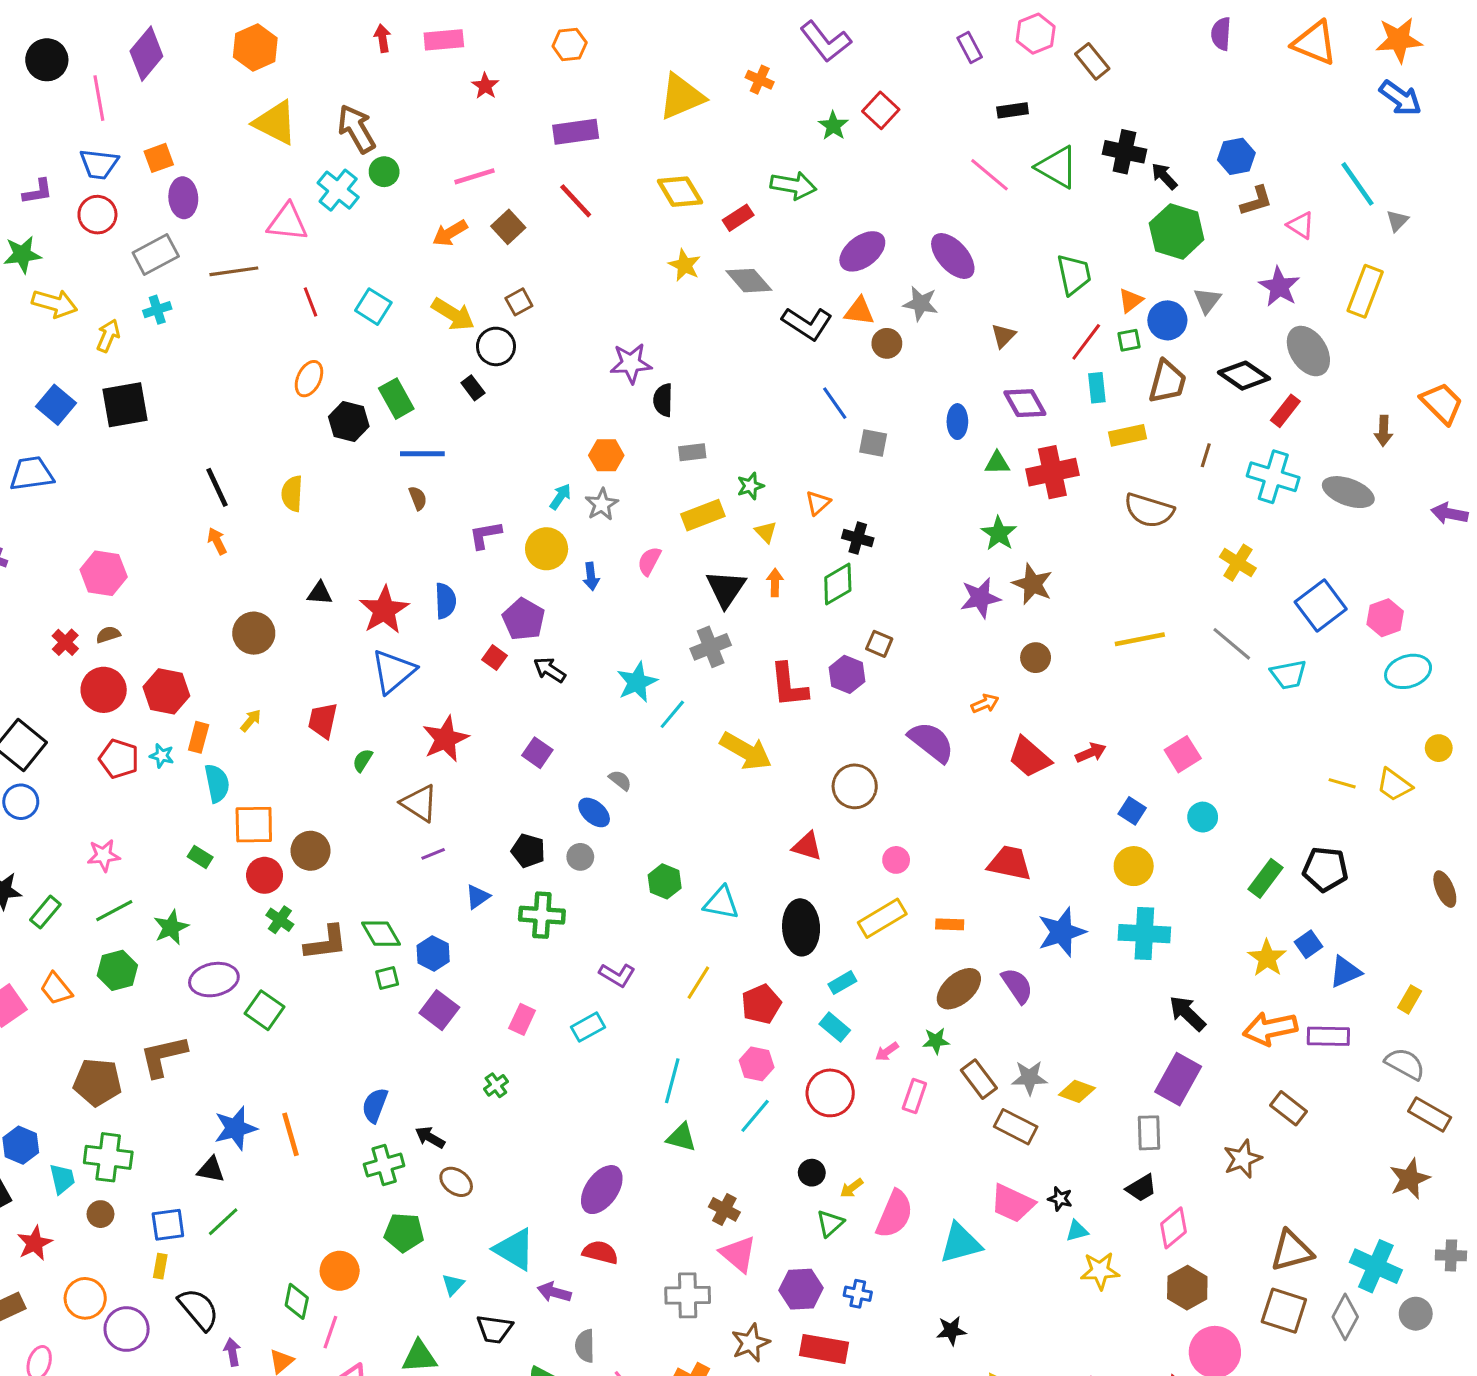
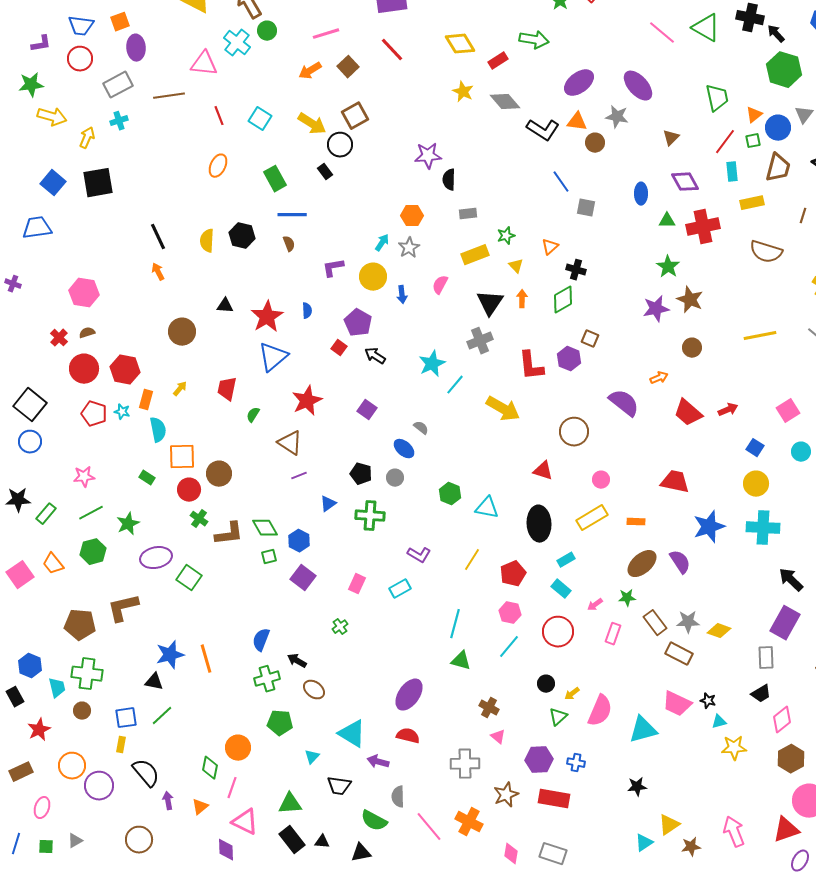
brown square: (519, 302) -> (355, 116), size x1.5
black hexagon: (349, 422) -> (242, 236), moved
blue semicircle: (445, 601) -> (307, 311), size x0.7
pink triangle: (738, 1254) -> (498, 737), size x0.6

